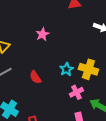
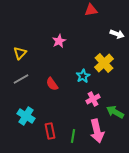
yellow cross: (88, 69) -> (104, 63), moved, turned 30

